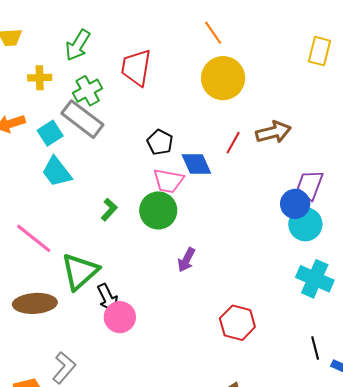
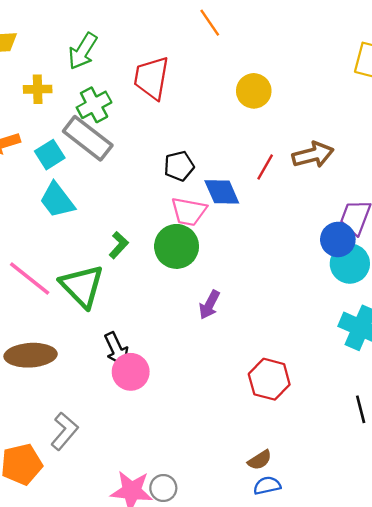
orange line: (213, 33) -> (210, 23), moved
yellow circle: (223, 78) -> (254, 91), size x0.7
black pentagon: (160, 142) -> (179, 166), turned 30
green triangle: (80, 272) -> (82, 286), moved, turned -33

